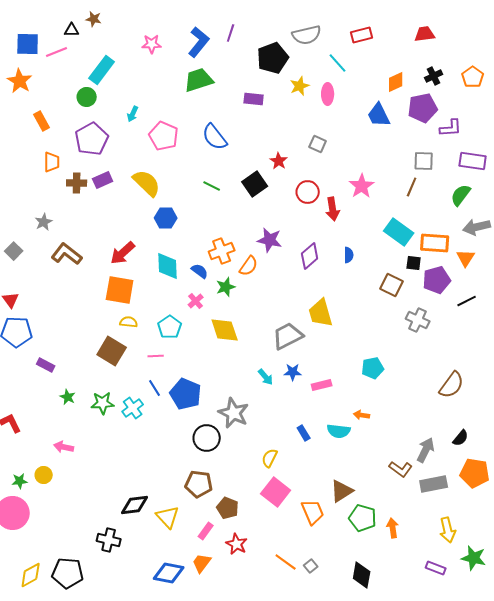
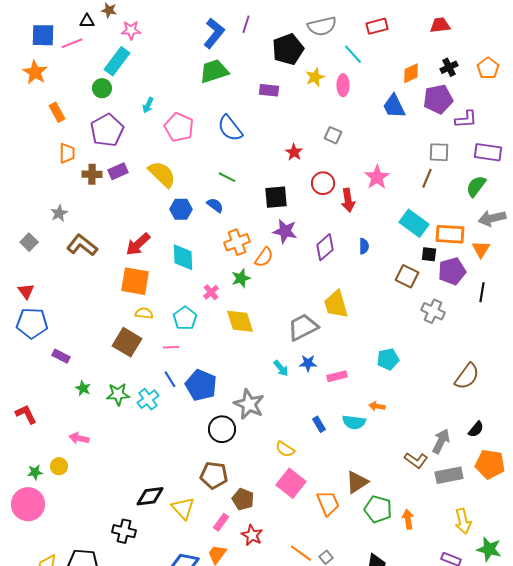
pink star: (152, 44) -> (131, 30), moved
black square: (255, 184) -> (276, 197), moved, turned 30
blue semicircle: (200, 271) -> (215, 205), moved
black line: (467, 301) -> (482, 292), turned -54
yellow semicircle: (270, 458) -> (285, 449), turned -84

